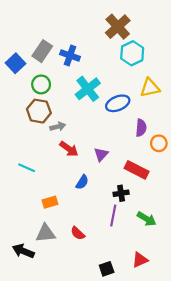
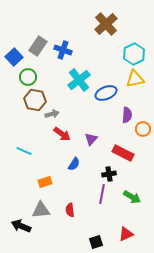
cyan hexagon: (132, 53) -> (134, 54), moved
green circle: (41, 84) -> (28, 77), moved
red semicircle: (78, 233) -> (70, 210), turned 40

